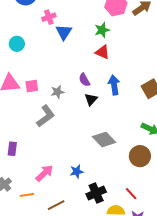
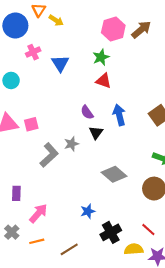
pink cross: (49, 17) -> (33, 52), moved
gray star: (57, 92) -> (71, 144), moved
pink arrow: (44, 173) -> (38, 213), moved

